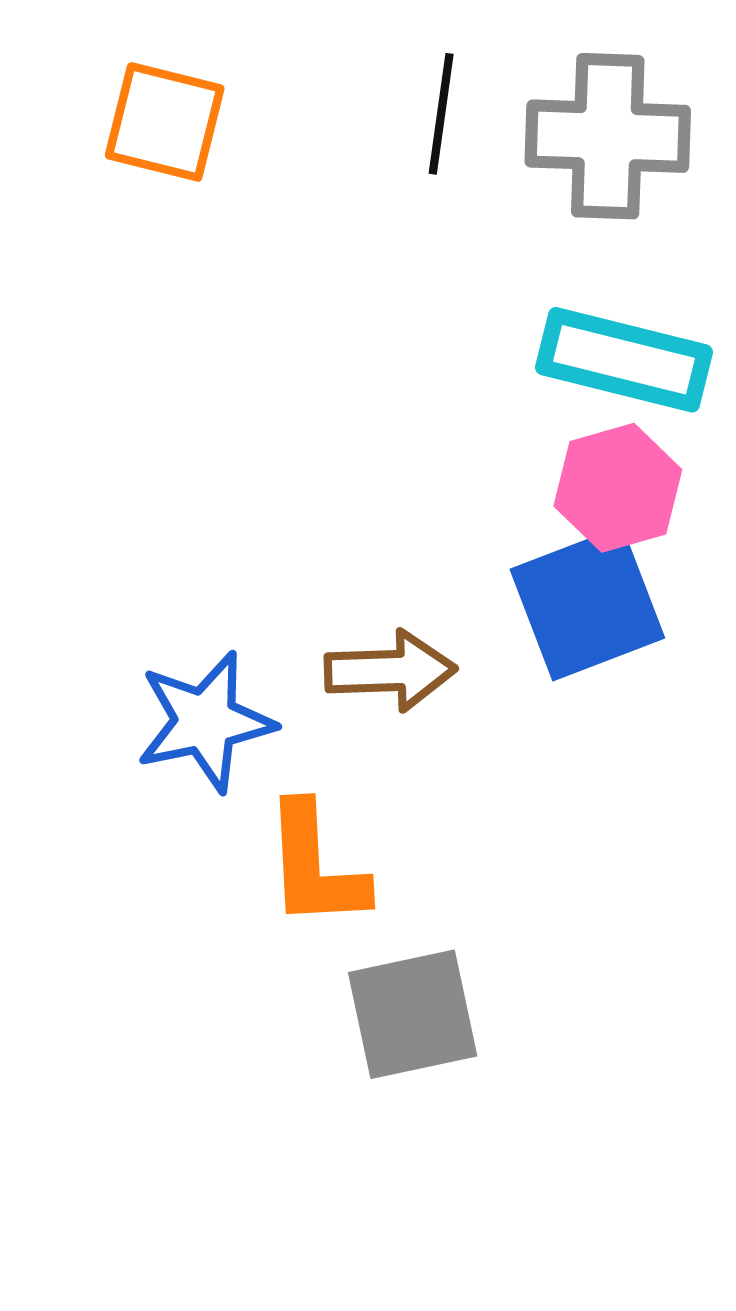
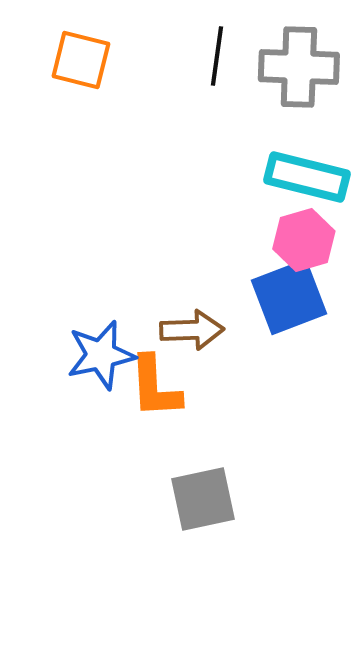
orange L-shape: (315, 866) -> (155, 387), moved

